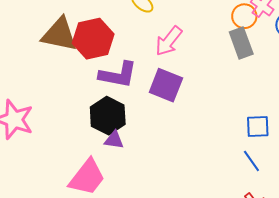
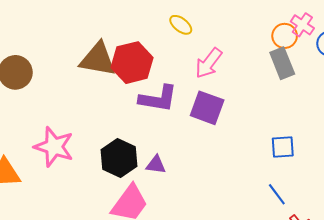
black hexagon: (108, 116) -> (119, 158), moved
blue square: (258, 127) -> (283, 147), moved
blue line: (251, 161) -> (277, 194), moved

